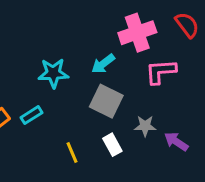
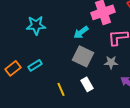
cyan star: (53, 73) -> (36, 25), moved
gray star: (145, 126) -> (111, 62), moved

